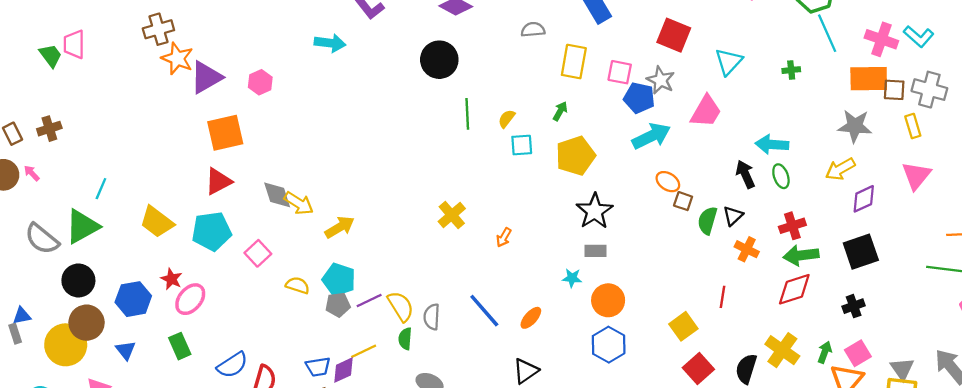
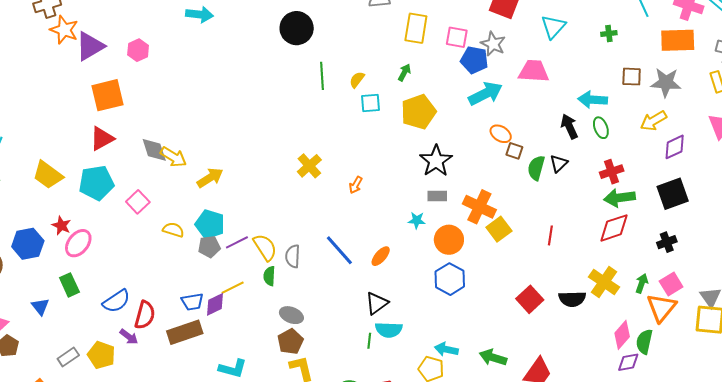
brown square: (894, 90) -> (632, 77), moved
pink trapezoid: (706, 111) -> (534, 71), turned -116
orange cross: (747, 249) -> (479, 207), moved, size x1.5
yellow square: (683, 326) -> (499, 229), moved
blue triangle: (126, 350) -> (40, 307), moved
black semicircle: (746, 369) -> (572, 299), turned -108

